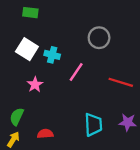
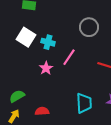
pink star: (35, 85) -> (46, 68), moved
green semicircle: (17, 117) -> (17, 96), turned 35

